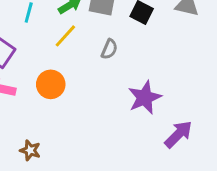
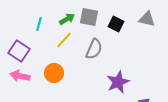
gray semicircle: (109, 49) -> (94, 49), size x1.5

